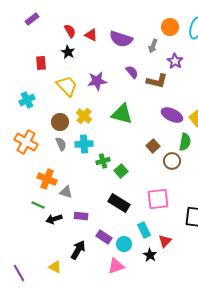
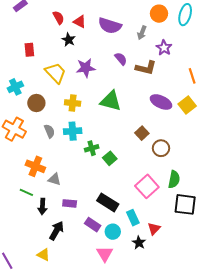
black star: (68, 52) -> (69, 40), moved
yellow cross: (84, 116) -> (73, 103), turned -35
brown circle: (60, 122) -> (36, 103), moved
green semicircle: (185, 142) -> (174, 179), moved
pink square: (158, 199) -> (147, 186), turned -35
black rectangle: (119, 203) -> (108, 202), moved
black arrow: (54, 219) -> (42, 206), turned -70
black arrow: (78, 250) -> (56, 231), moved
pink triangle: (116, 266) -> (105, 254), turned -42

